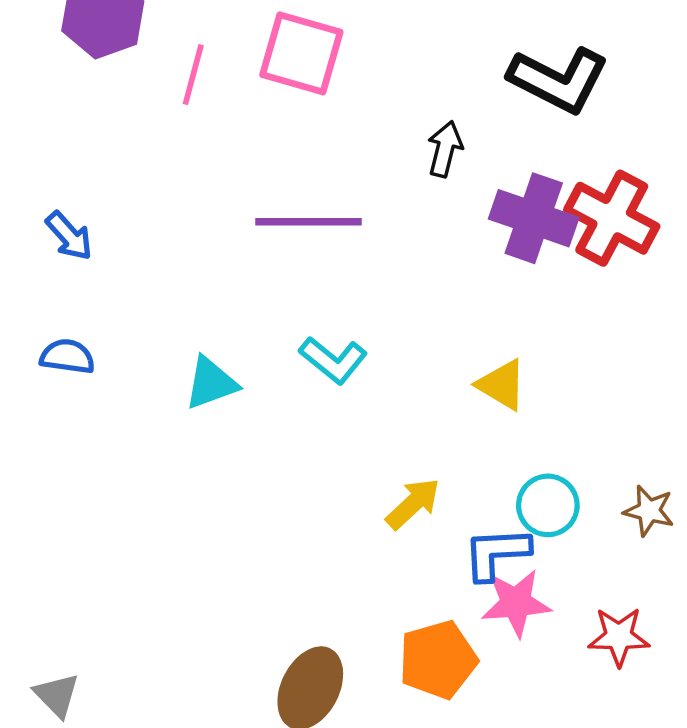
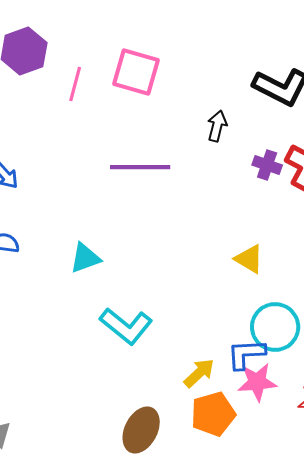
purple cross: (534, 218) -> (267, 165), size x0.6
cyan L-shape: (333, 360) -> (126, 326), moved, size x1.4
yellow arrow: (413, 504) -> (199, 373), moved
cyan circle: (548, 505) -> (275, 327), size x1.4

